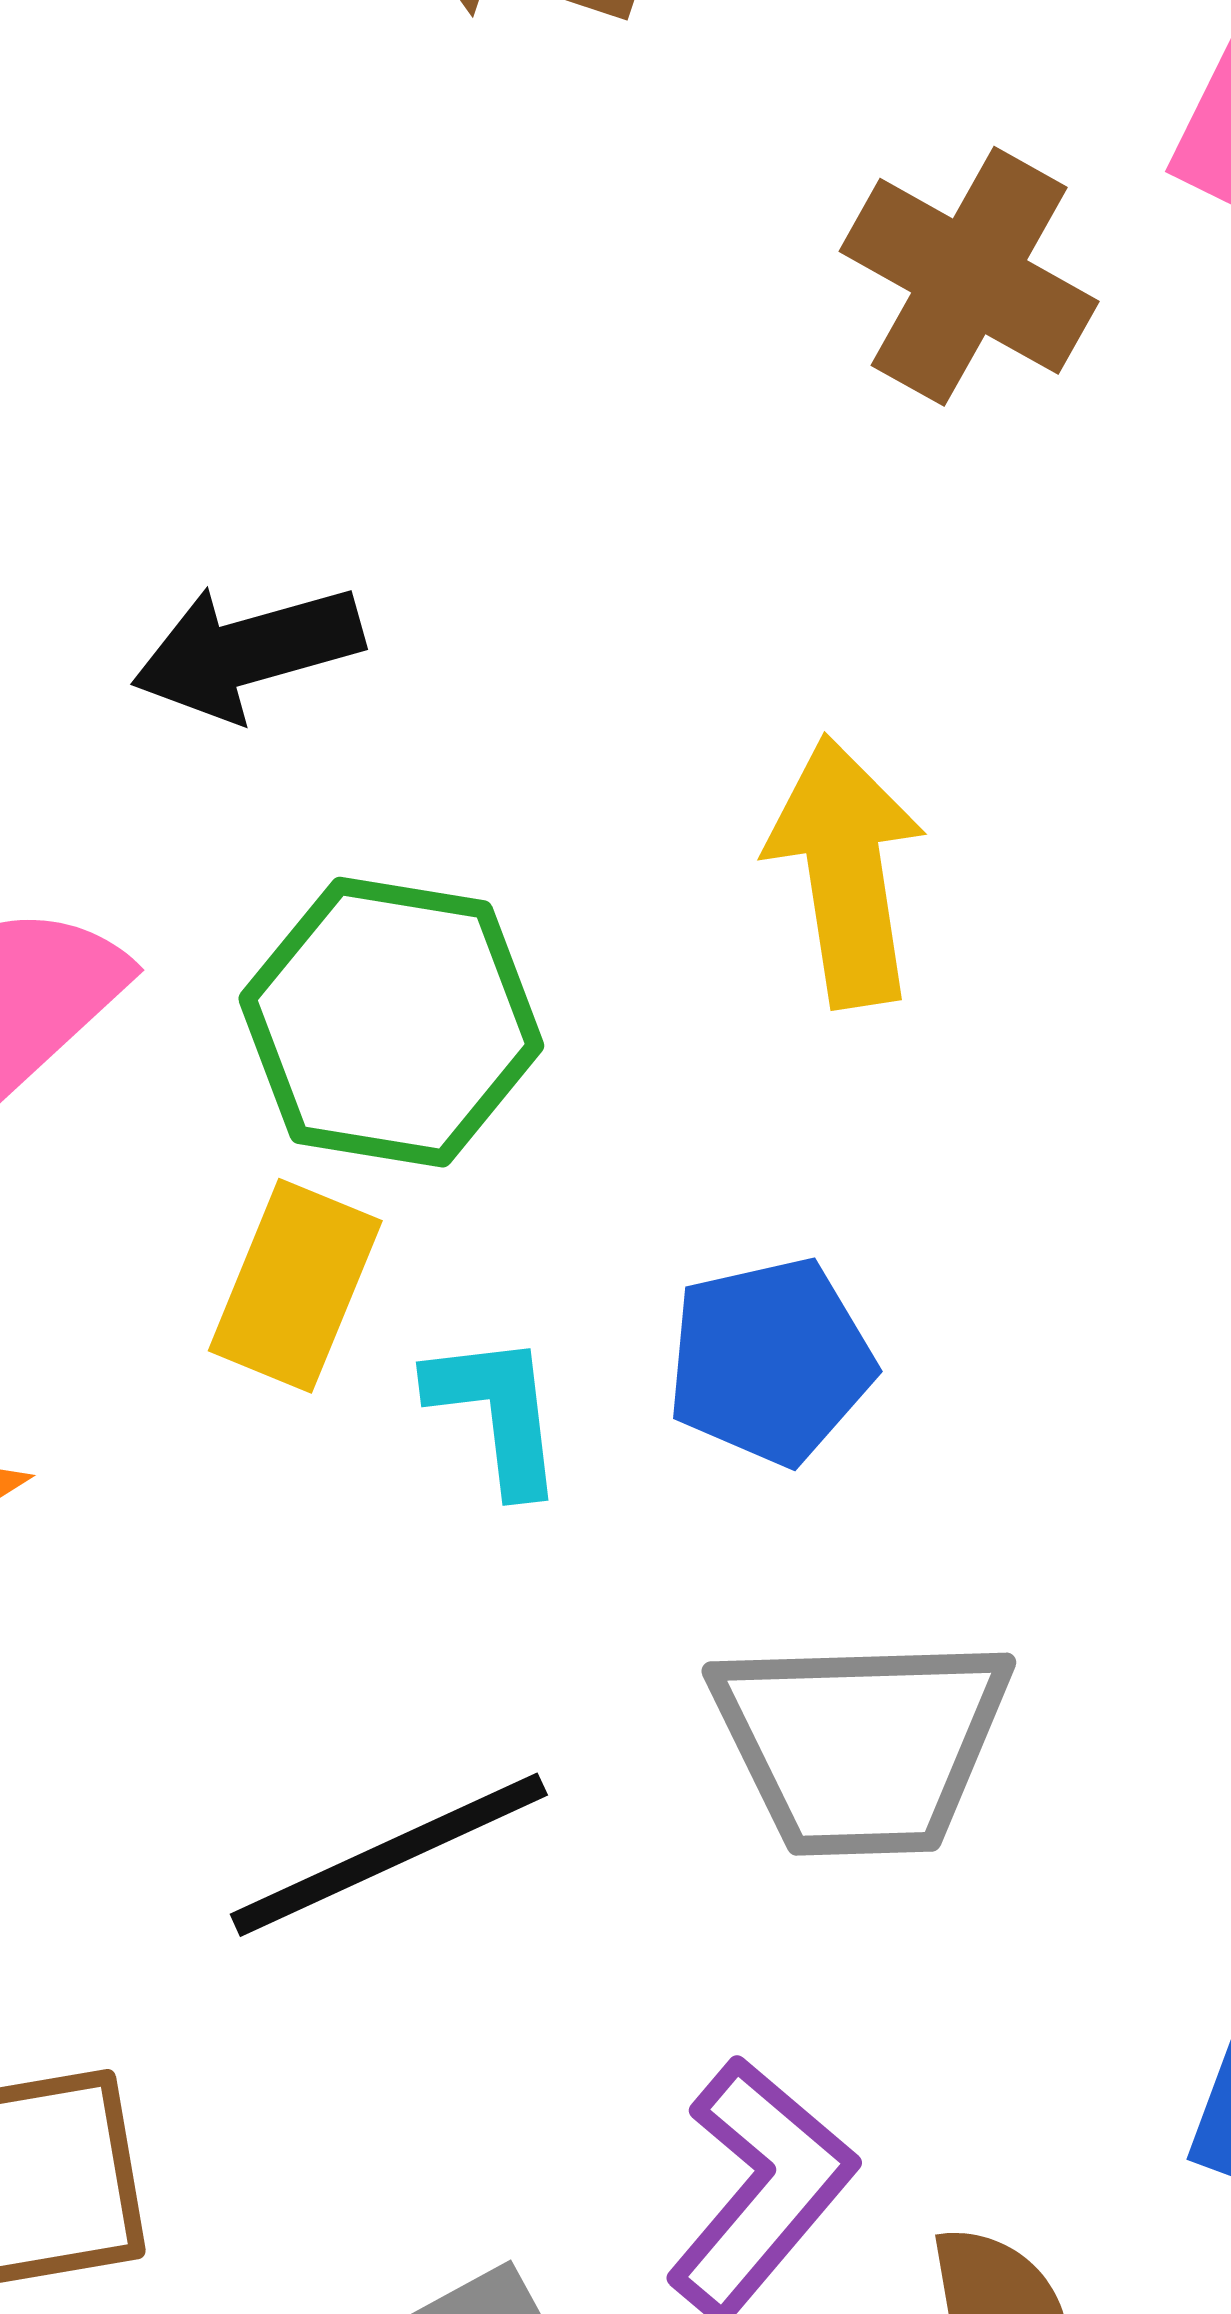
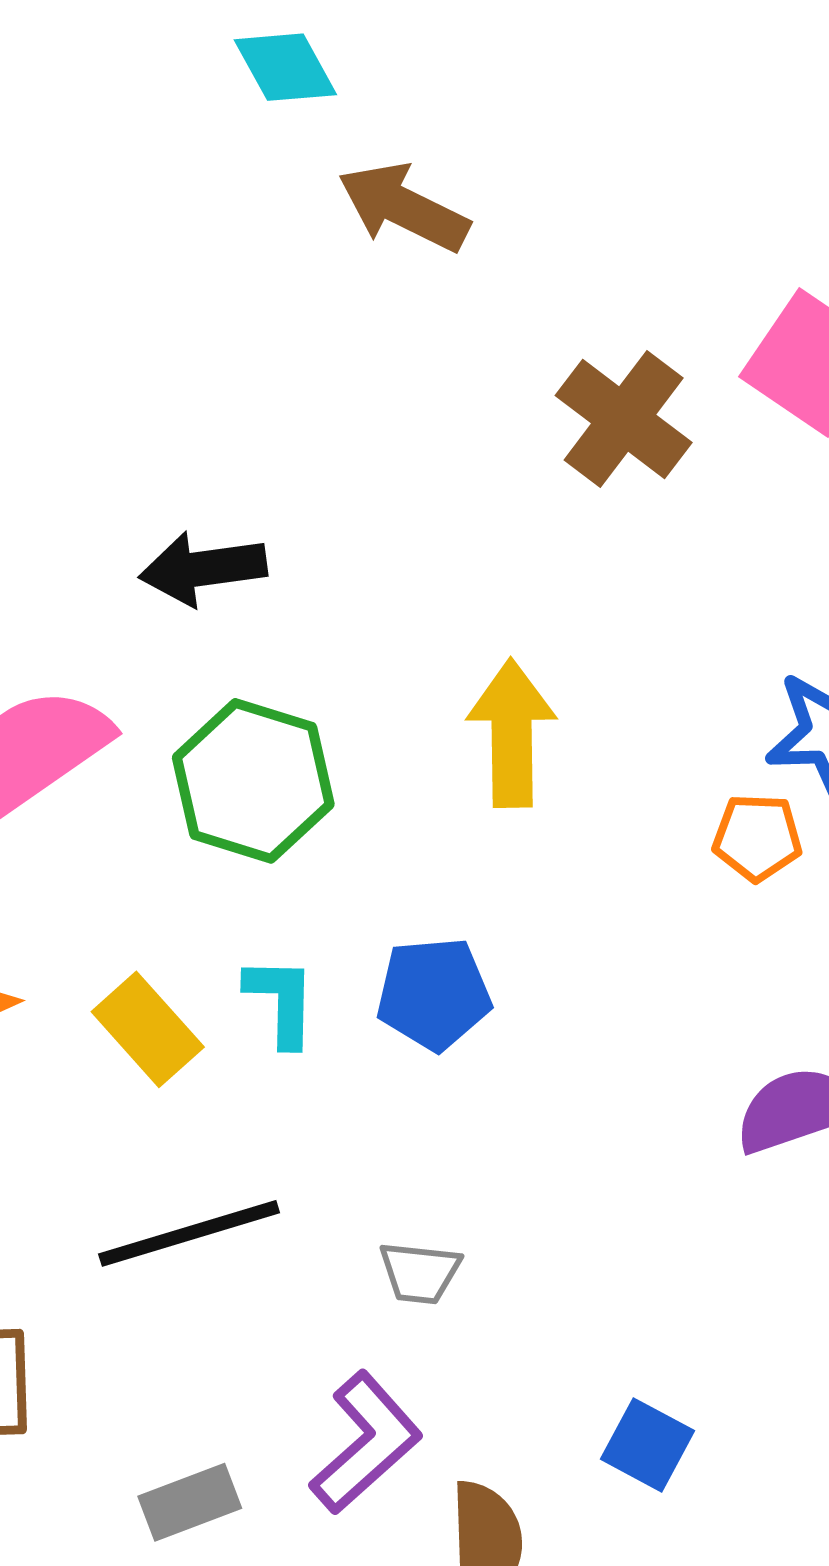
yellow rectangle: (295, 1286) -> (148, 1029), moved, turned -72
gray trapezoid: (861, 1744) -> (420, 1273), moved, size x0.5

